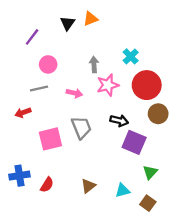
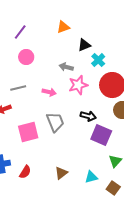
black triangle: (68, 23) -> (84, 45), moved, turned 32
purple line: (32, 37) -> (20, 32), moved
pink circle: (48, 64) -> (26, 57), moved
gray arrow: (94, 64) -> (66, 67), turned -72

